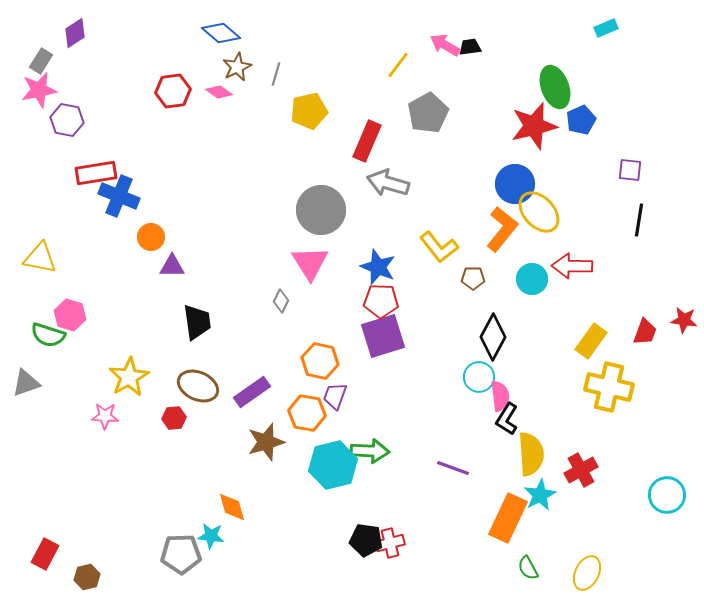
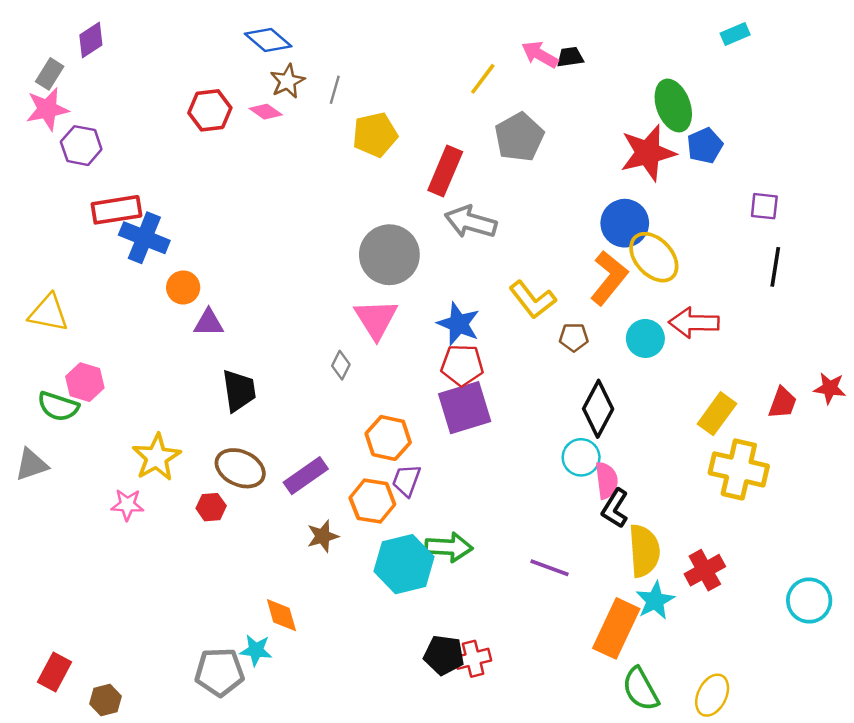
brown star: (266, 442) -> (323, 536), size x0.7
green semicircle: (528, 568) -> (641, 689), size x1.5

